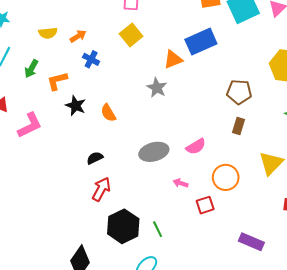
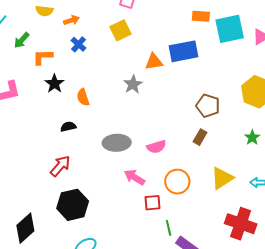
black semicircle: (95, 158) -> (68, 127), moved
pink arrow: (180, 183) -> (135, 177), size x1.5
green line: (158, 229) -> (169, 228), moved

